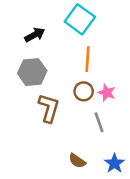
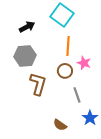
pink star: (107, 93) -> (84, 63), moved
blue star: (114, 163) -> (90, 118), moved

